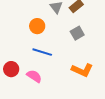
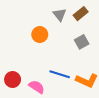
blue line: (42, 52) -> (60, 74), moved

